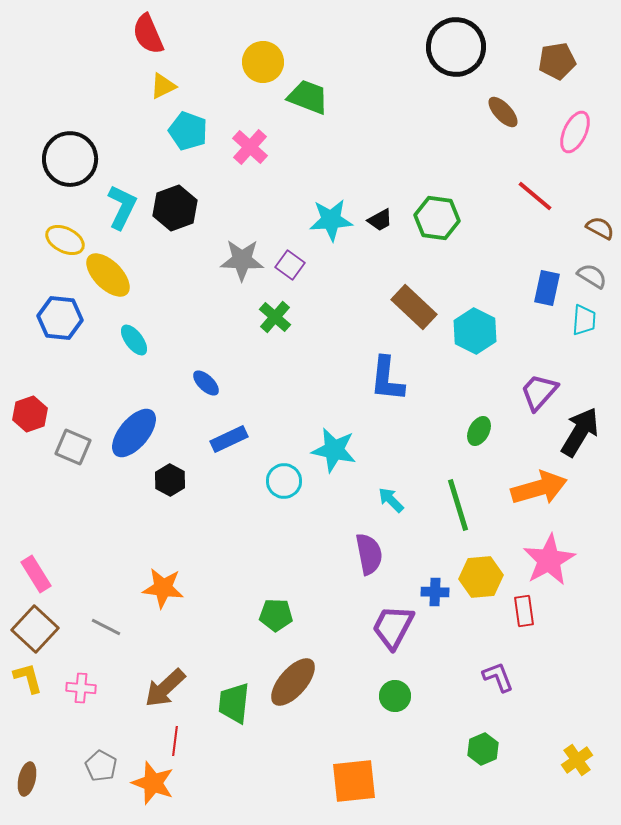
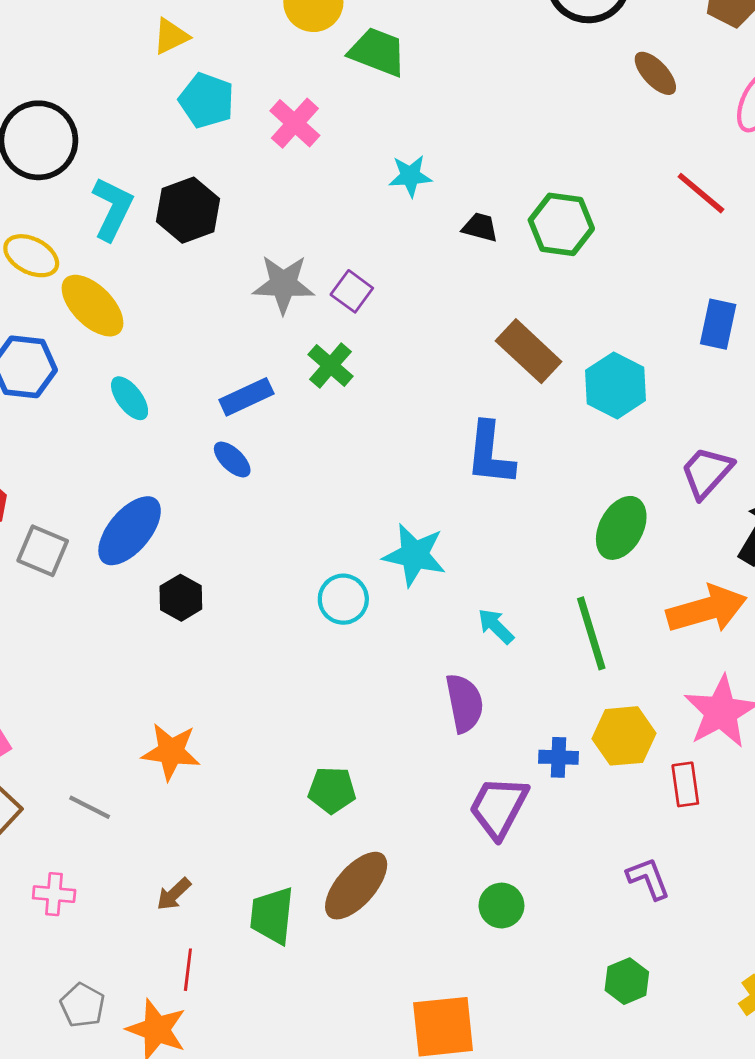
cyan star: (331, 220) -> (410, 176), moved, size x0.7
black trapezoid: (380, 220) -> (480, 227), turned -136
green ellipse: (479, 431) -> (621, 528), size x1.5
blue rectangle: (229, 439) -> (246, 397), moved
brown arrow: (165, 688) -> (174, 894), size x0.6

